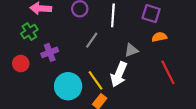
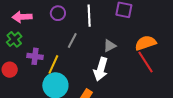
orange semicircle: (159, 37) -> (145, 43), moved, size x1.5
purple cross: (50, 52) -> (35, 56), turned 35
yellow line: (96, 80) -> (53, 64), moved, turned 66

